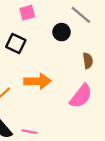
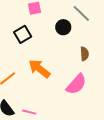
black square: (16, 44) -> (23, 34), turned 30
orange arrow: (38, 81) -> (39, 69), turned -145

